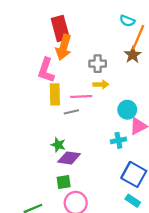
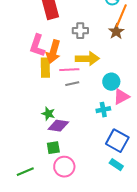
orange arrow: (64, 47) -> (53, 52), moved
gray cross: (98, 64) -> (80, 31), moved
yellow arrow: (101, 84) -> (87, 59), size x1.6
gray line: (71, 112) -> (72, 84), moved

